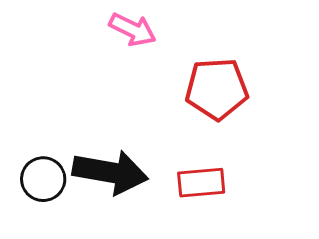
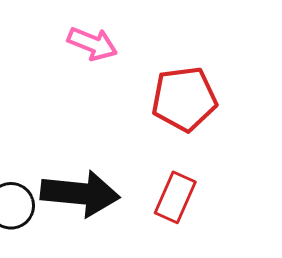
red rectangle: (201, 183) -> (175, 197), turned -57

